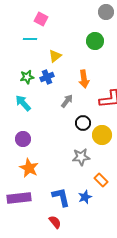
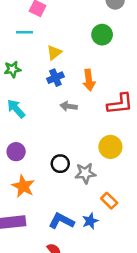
green star: (27, 77) -> (12, 69), moved
blue cross: (47, 77) -> (55, 78), moved
gray arrow: (67, 101) -> (69, 106), turned -120
black circle: (83, 123) -> (60, 164), moved
blue L-shape: (61, 197) -> (61, 221), turned -50

